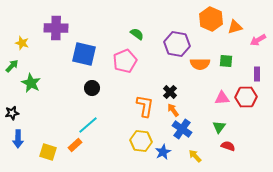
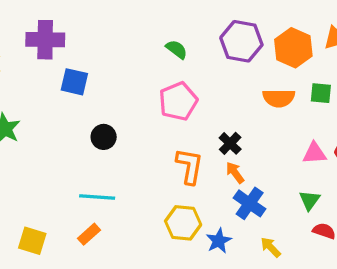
orange hexagon: (211, 19) -> (293, 48), moved
purple hexagon: (177, 44) -> (241, 41), moved
blue square: (84, 54) -> (74, 82), moved, size x0.7
pink pentagon: (125, 61) -> (178, 101), moved
cyan line: (88, 125) -> (97, 197), turned 45
orange rectangle: (75, 145) -> (89, 234), moved

